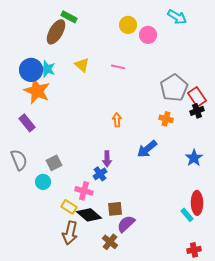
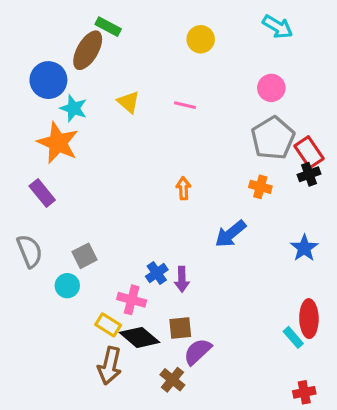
pink circle: (148, 35) -> (271, 88), moved
blue circle: (31, 70) -> (48, 80), moved
purple arrow: (107, 159) -> (182, 279), moved

